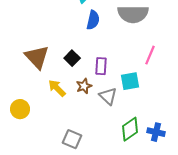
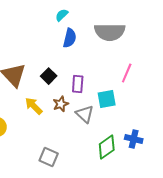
blue cross: (156, 132) -> (134, 139), moved

